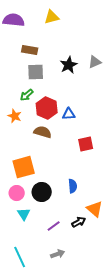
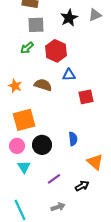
red hexagon: (47, 108) -> (56, 51), moved
blue triangle: (69, 114) -> (69, 75), moved
orange star: (15, 116) -> (15, 86), moved
black arrow: (79, 222) -> (82, 186), moved

